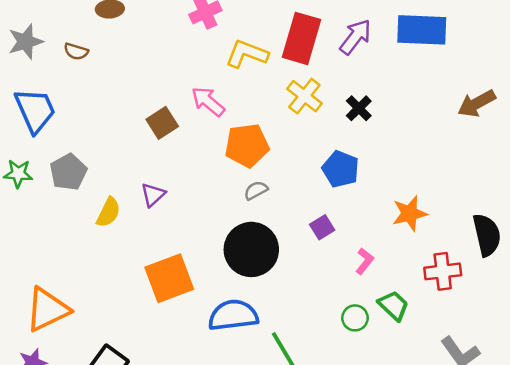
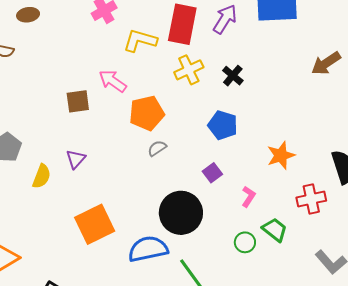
yellow cross: (304, 96) -> (189, 70), turned 32
brown square: (162, 123) -> (78, 101), turned 30
black circle: (251, 249) -> (181, 213), moved

